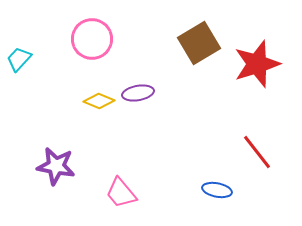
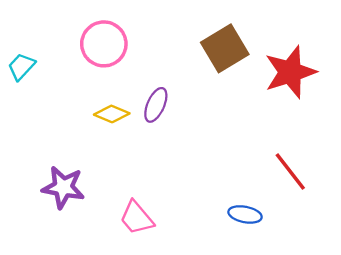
purple ellipse: (138, 93) -> (156, 105), turned -56

